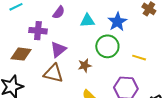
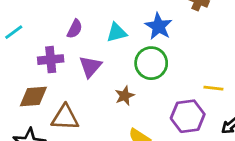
purple triangle: (58, 49) -> (90, 66), moved
yellow line: (139, 58) -> (213, 88), moved
brown triangle: (53, 73) -> (65, 117), moved

